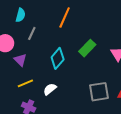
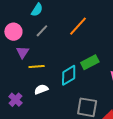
cyan diamond: (58, 58) -> (69, 75), moved
yellow line: (25, 83) -> (37, 66), moved

